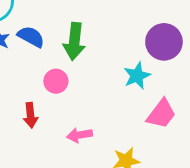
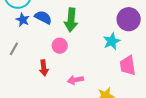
pink trapezoid: (161, 114) -> (128, 65), turned 135

